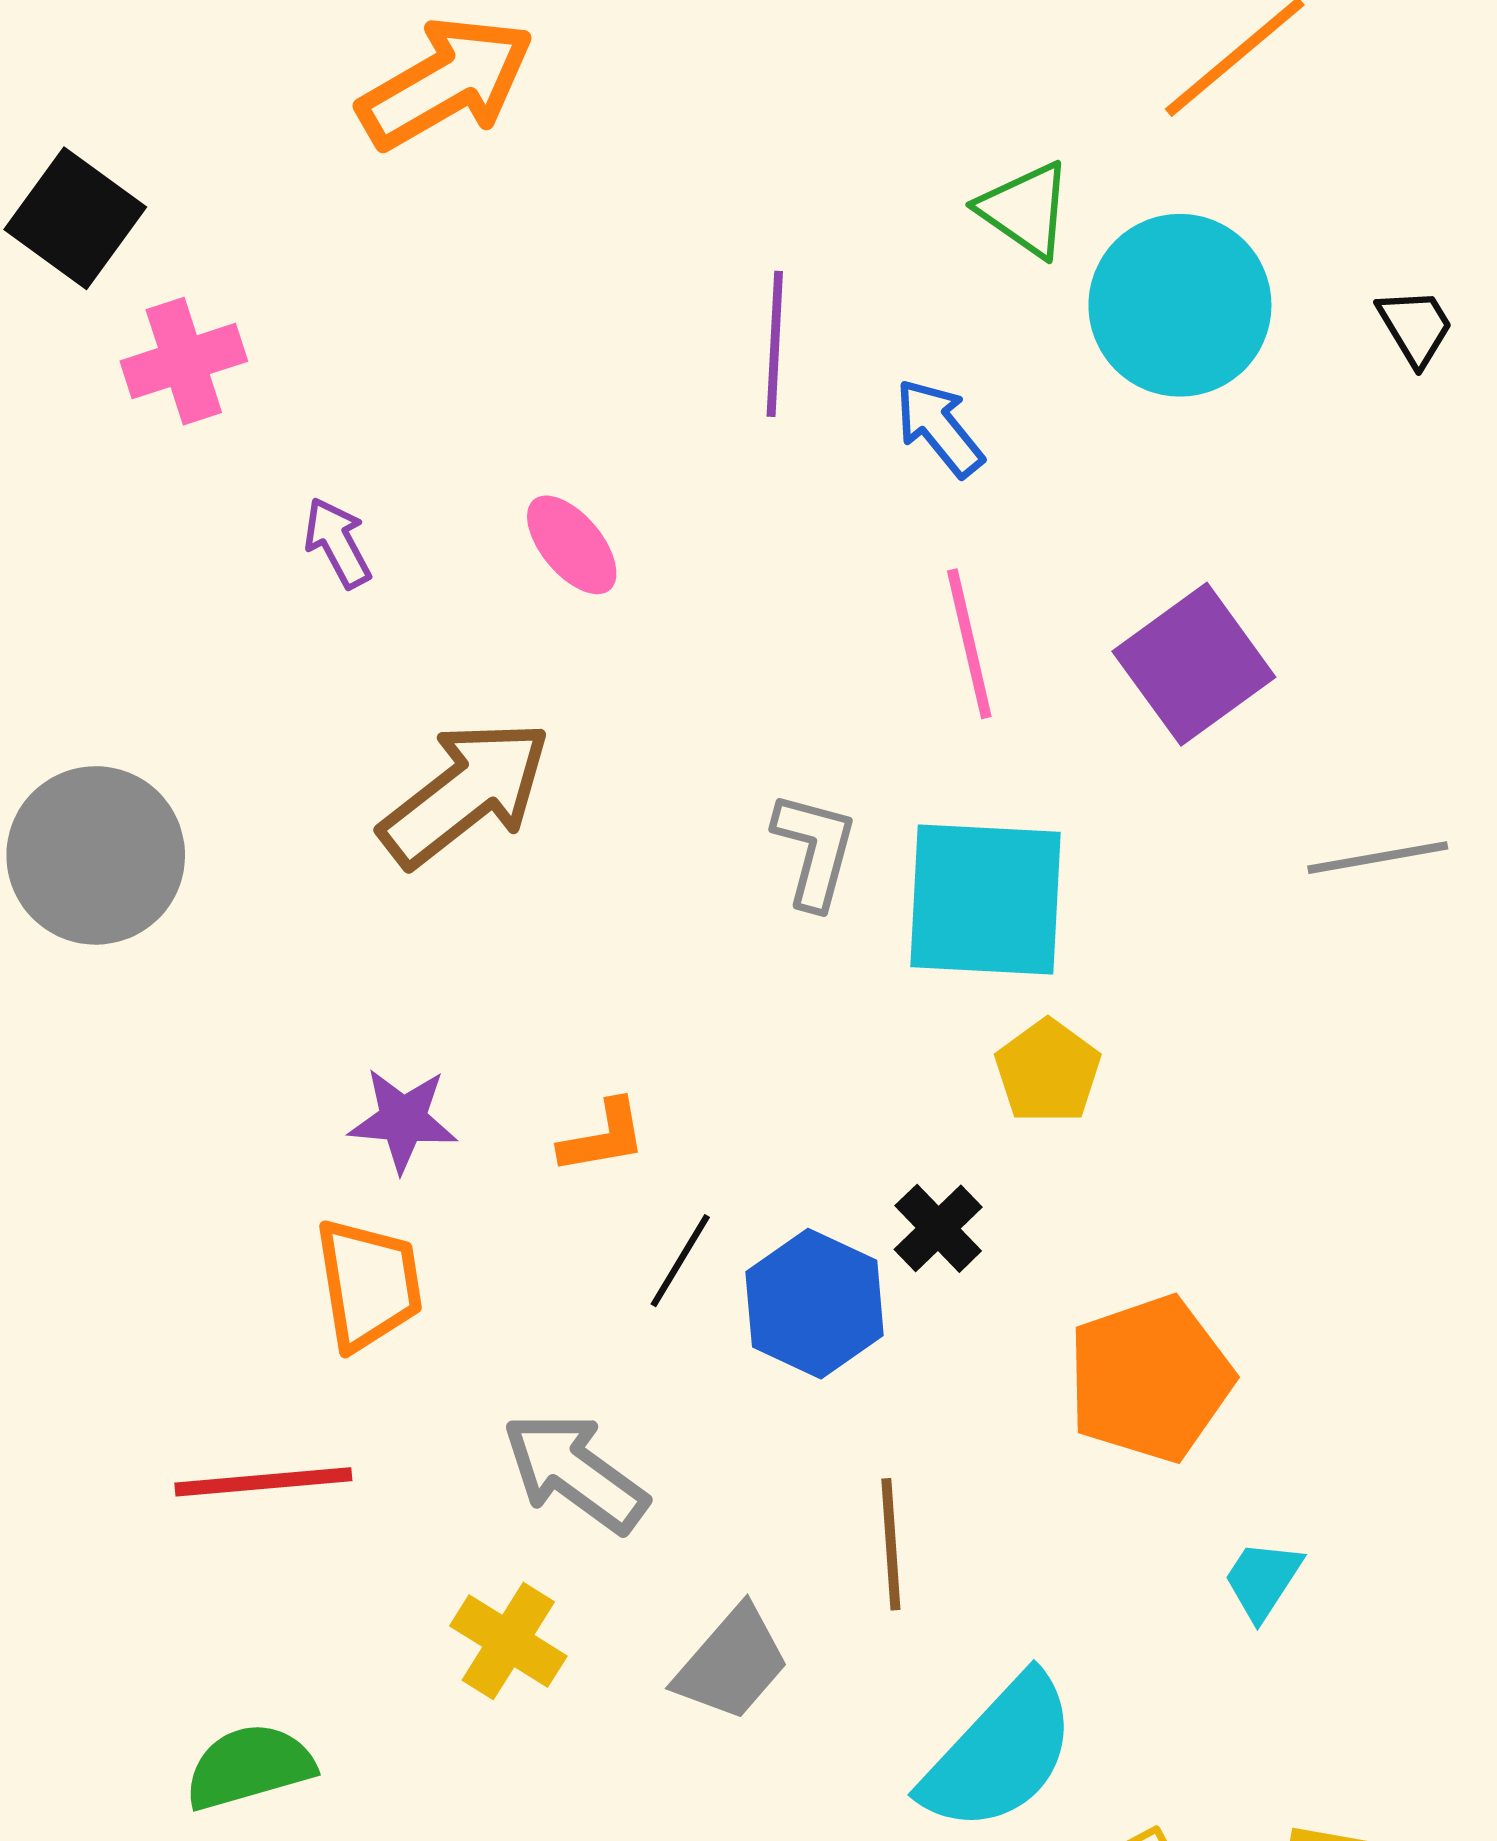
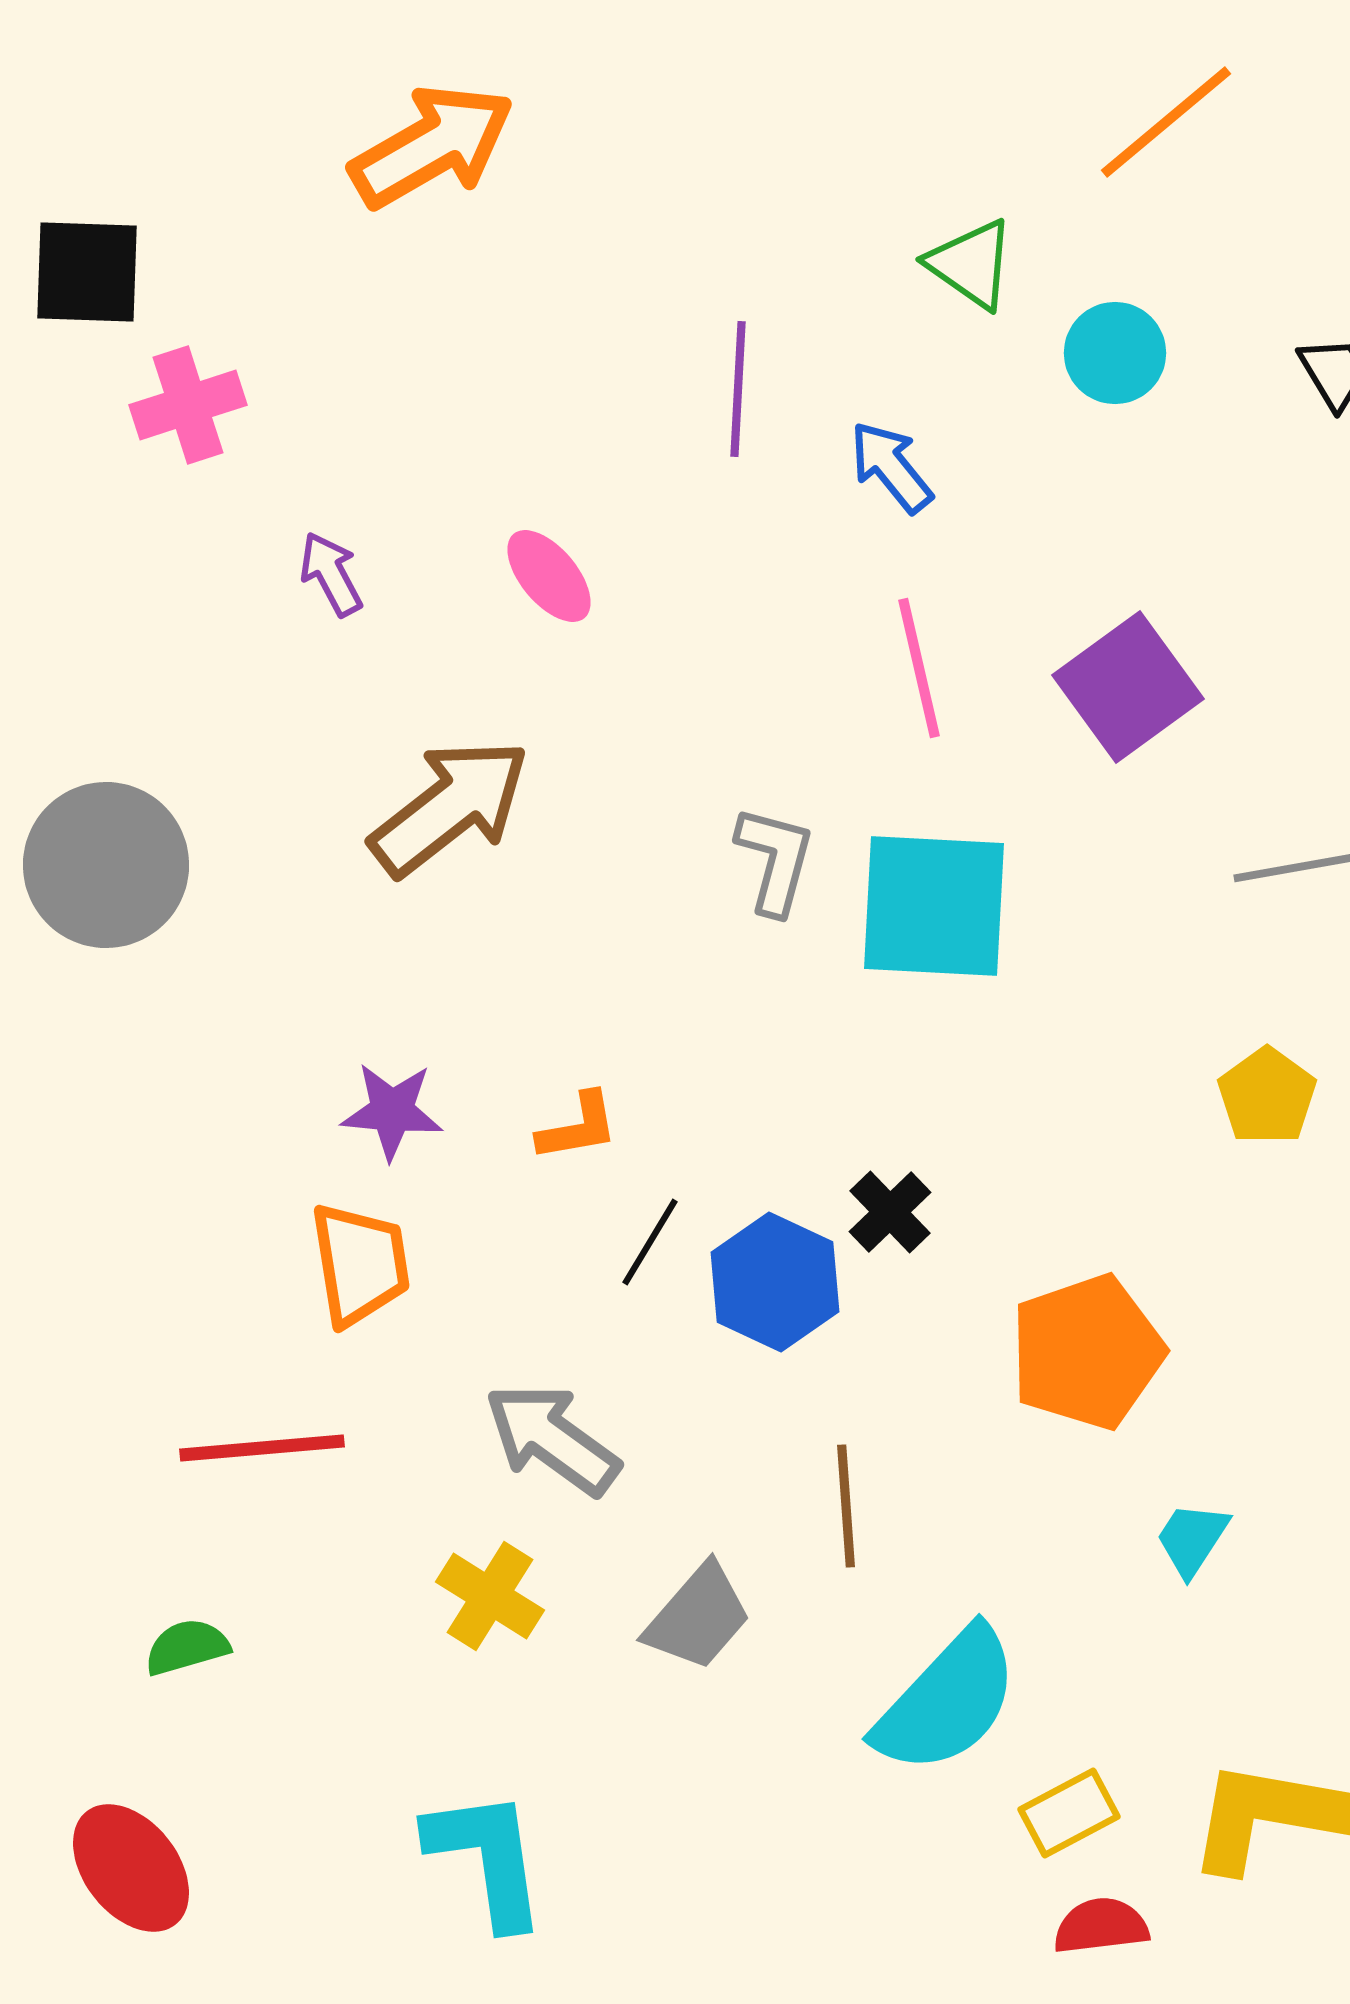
black square: (75, 218) -> (87, 272), turned -34
cyan circle: (1180, 305) -> (1115, 353), size x0.6
yellow pentagon: (1048, 1071) -> (1267, 1096), moved
green semicircle: (249, 1767) -> (187, 1647), moved, size x0.7

